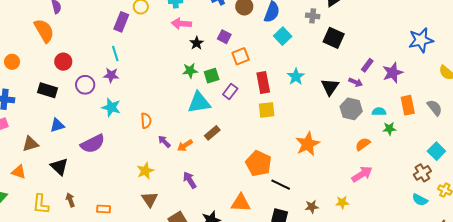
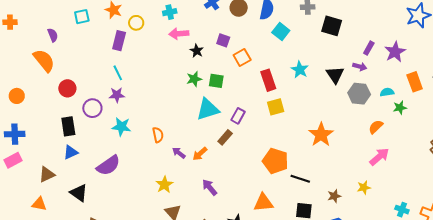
green square: (212, 76) -> (216, 81), turned 35
black rectangle: (47, 90) -> (68, 126), moved, turned 72
purple rectangle: (230, 91) -> (238, 116), moved

